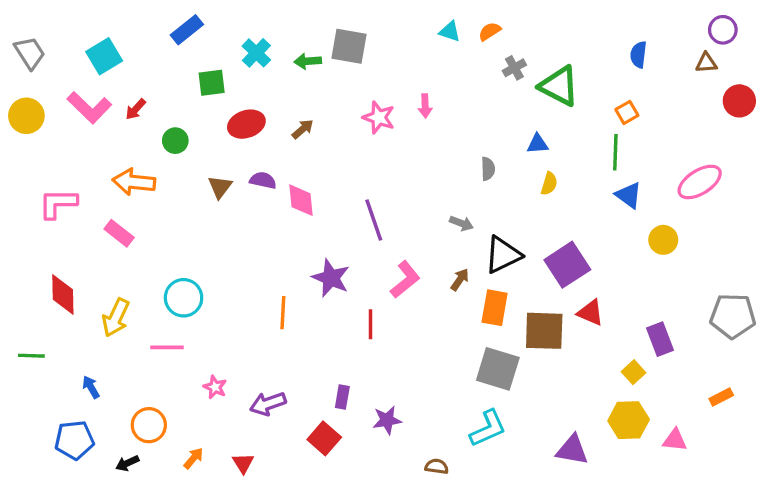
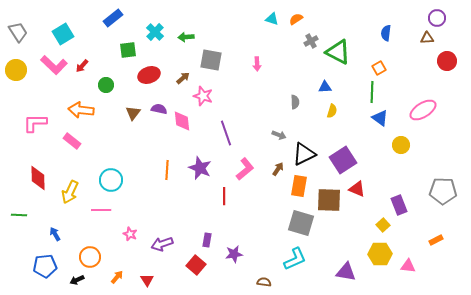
gray square: (349, 46) -> (211, 60), moved
pink star: (379, 117) -> (203, 96), moved
orange line: (283, 313) -> (167, 170), moved

